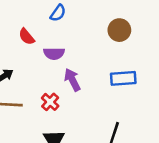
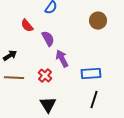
purple semicircle: (54, 54) -> (48, 39), turned -119
blue rectangle: (123, 78) -> (91, 74), moved

